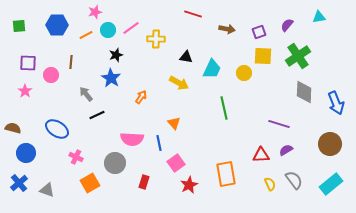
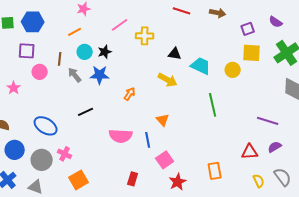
blue hexagon: (57, 25) -> (33, 22), moved
purple semicircle: (287, 25) -> (276, 22), turned -96
brown arrow: (227, 29) -> (218, 13), moved
cyan circle: (108, 30) -> (85, 52), moved
purple square: (28, 63) -> (27, 51), moved
cyan trapezoid: (212, 69) -> (201, 66), turned -90
blue star: (111, 78) -> (100, 75), turned -30
gray arrow: (86, 94) -> (75, 75), moved
gray circle: (115, 163) -> (42, 160), moved
orange rectangle: (226, 174) -> (215, 171), size x0.7

